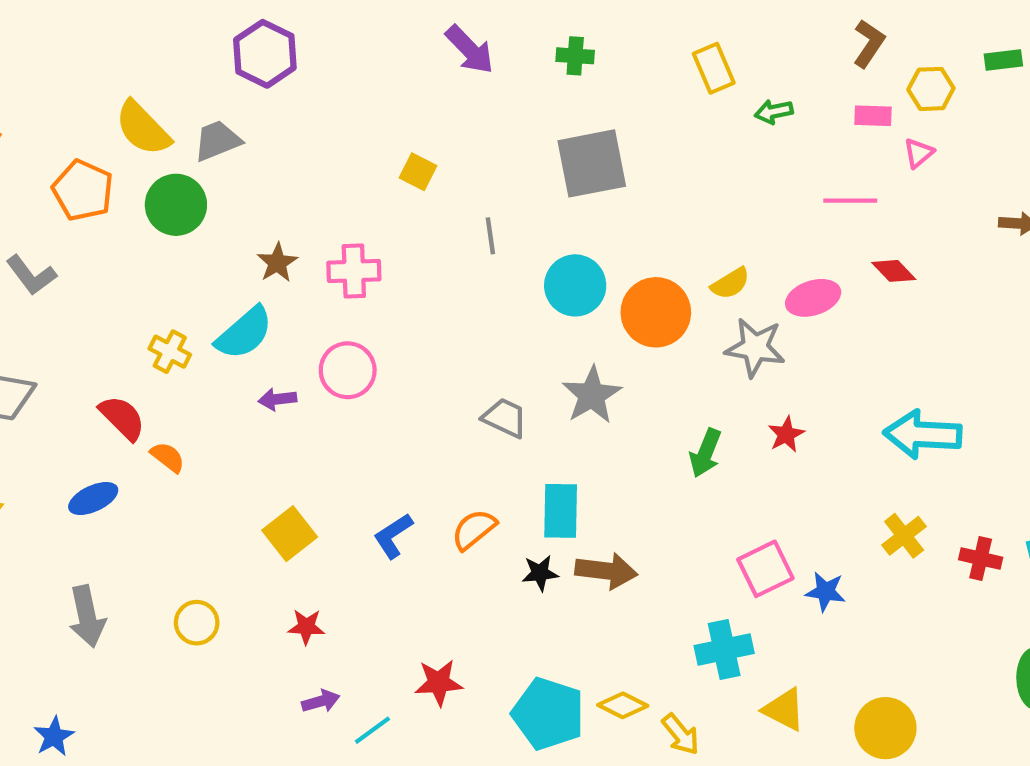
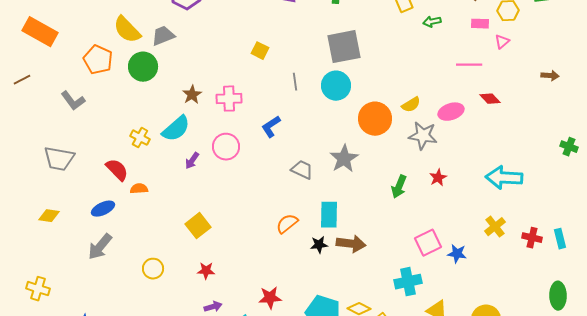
cyan circle: (575, 285) -> (336, 86), moved
purple arrow: (277, 399) -> (192, 161), turned -48
orange semicircle: (168, 457) -> (139, 189), turned -42
blue L-shape: (393, 536) -> (271, 127), moved
gray arrow: (87, 616) -> (100, 247), moved, turned 52

